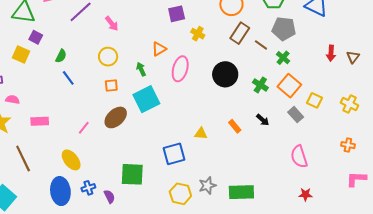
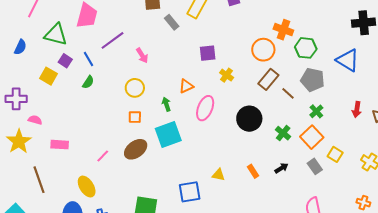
green cross: (283, 58) -> (316, 111), moved
blue line: (68, 78) -> (88, 59), moved
black arrow: (263, 120) -> (281, 168), turned -80

